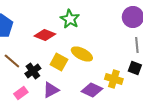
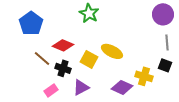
green star: (70, 19) -> (89, 13), moved
red diamond: (45, 35) -> (63, 45), moved
black cross: (33, 71) -> (63, 68), turned -35

